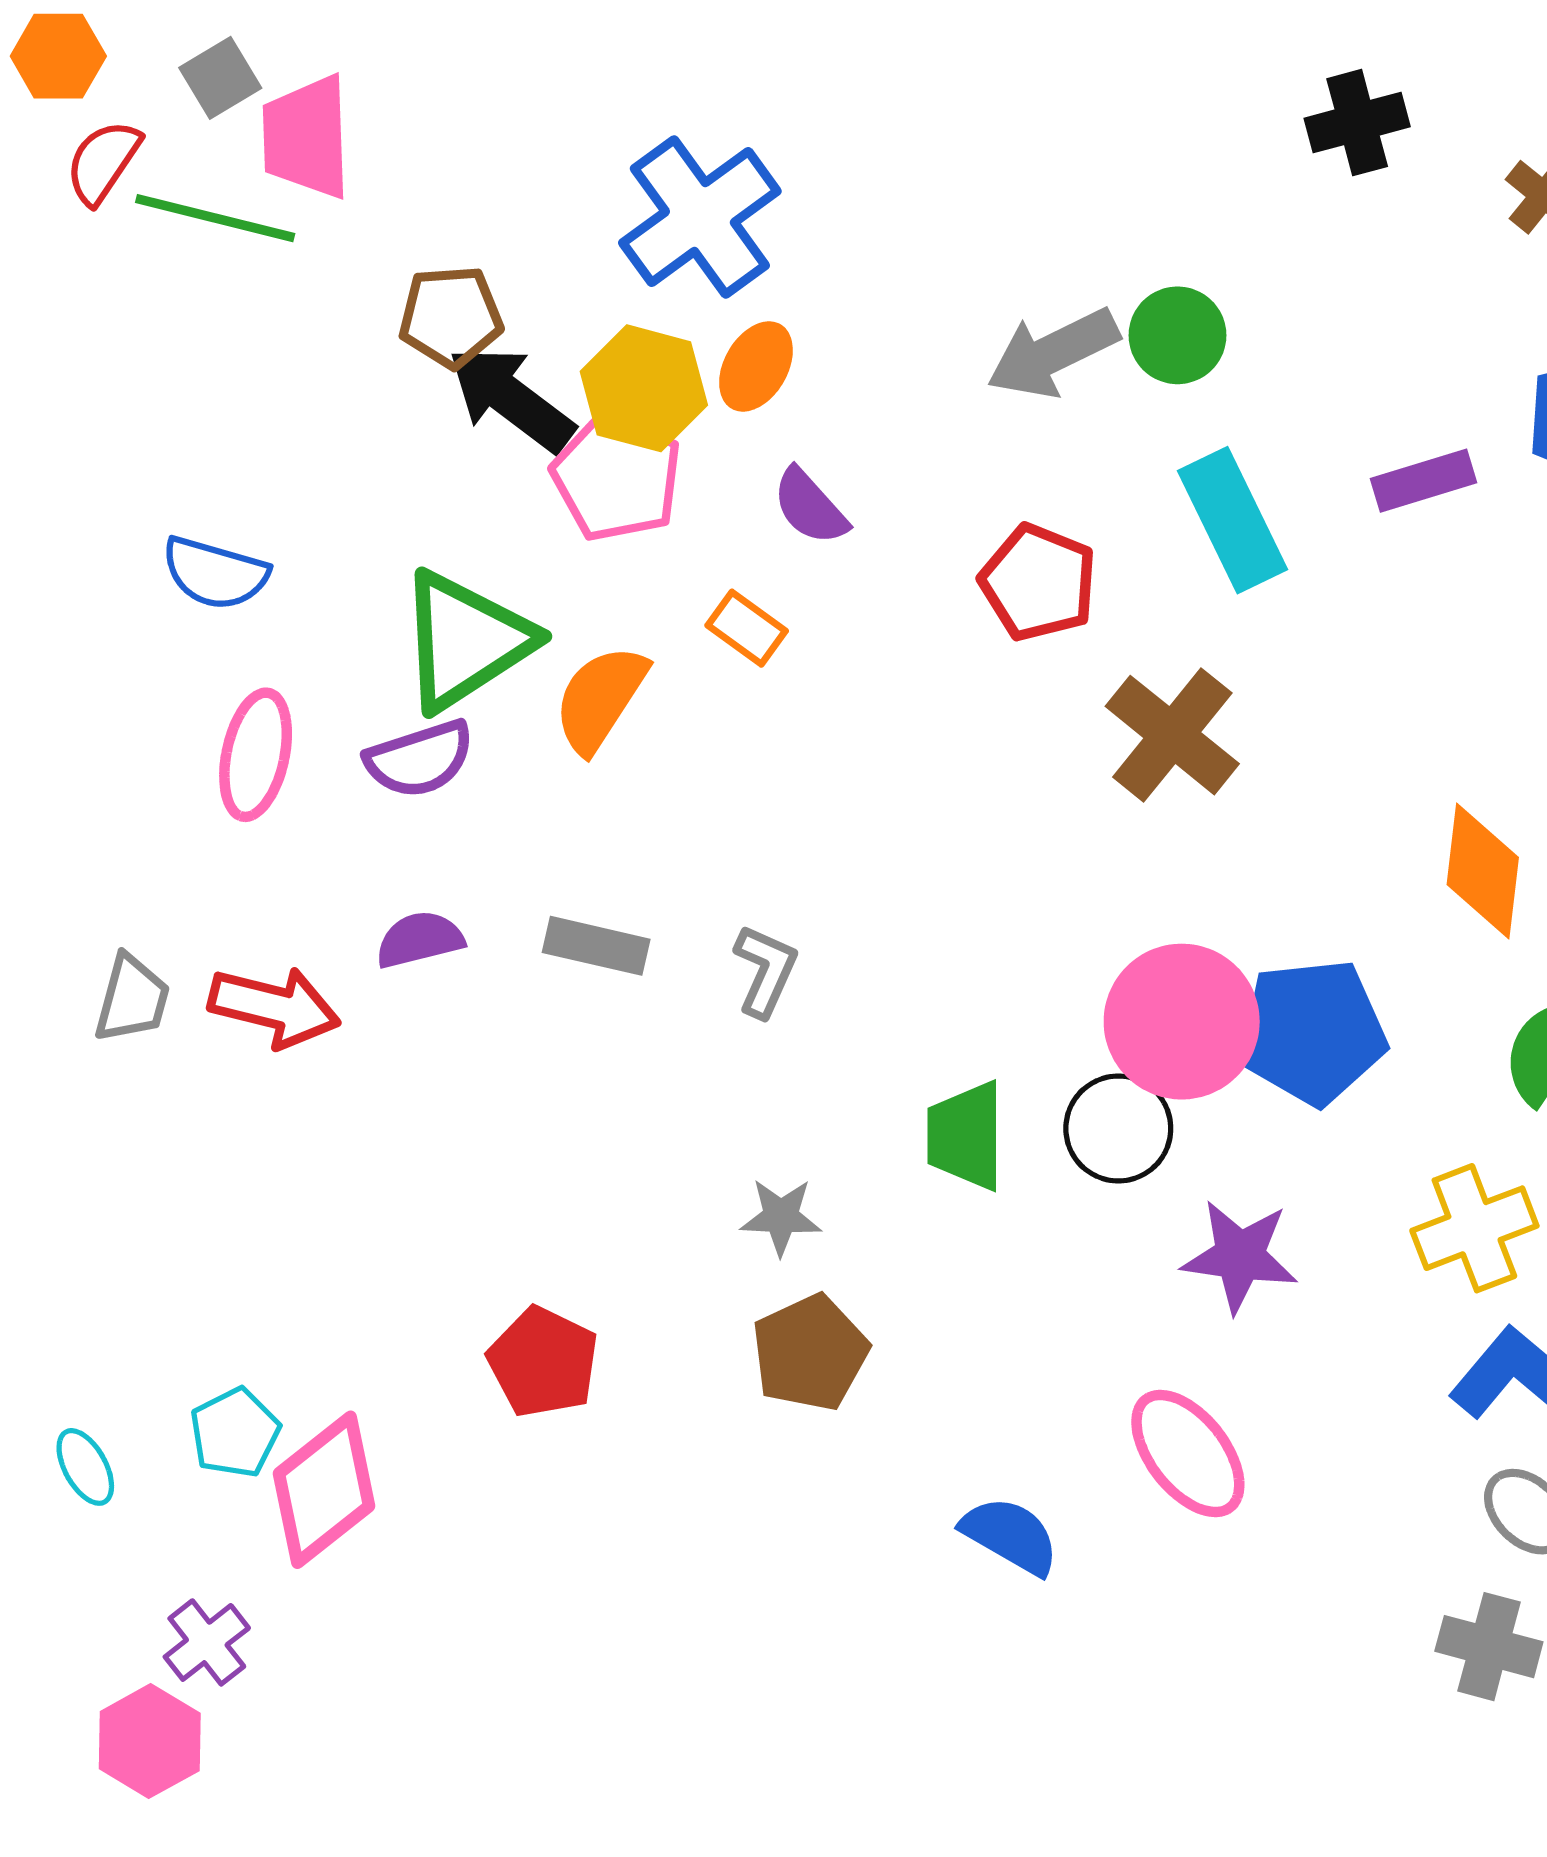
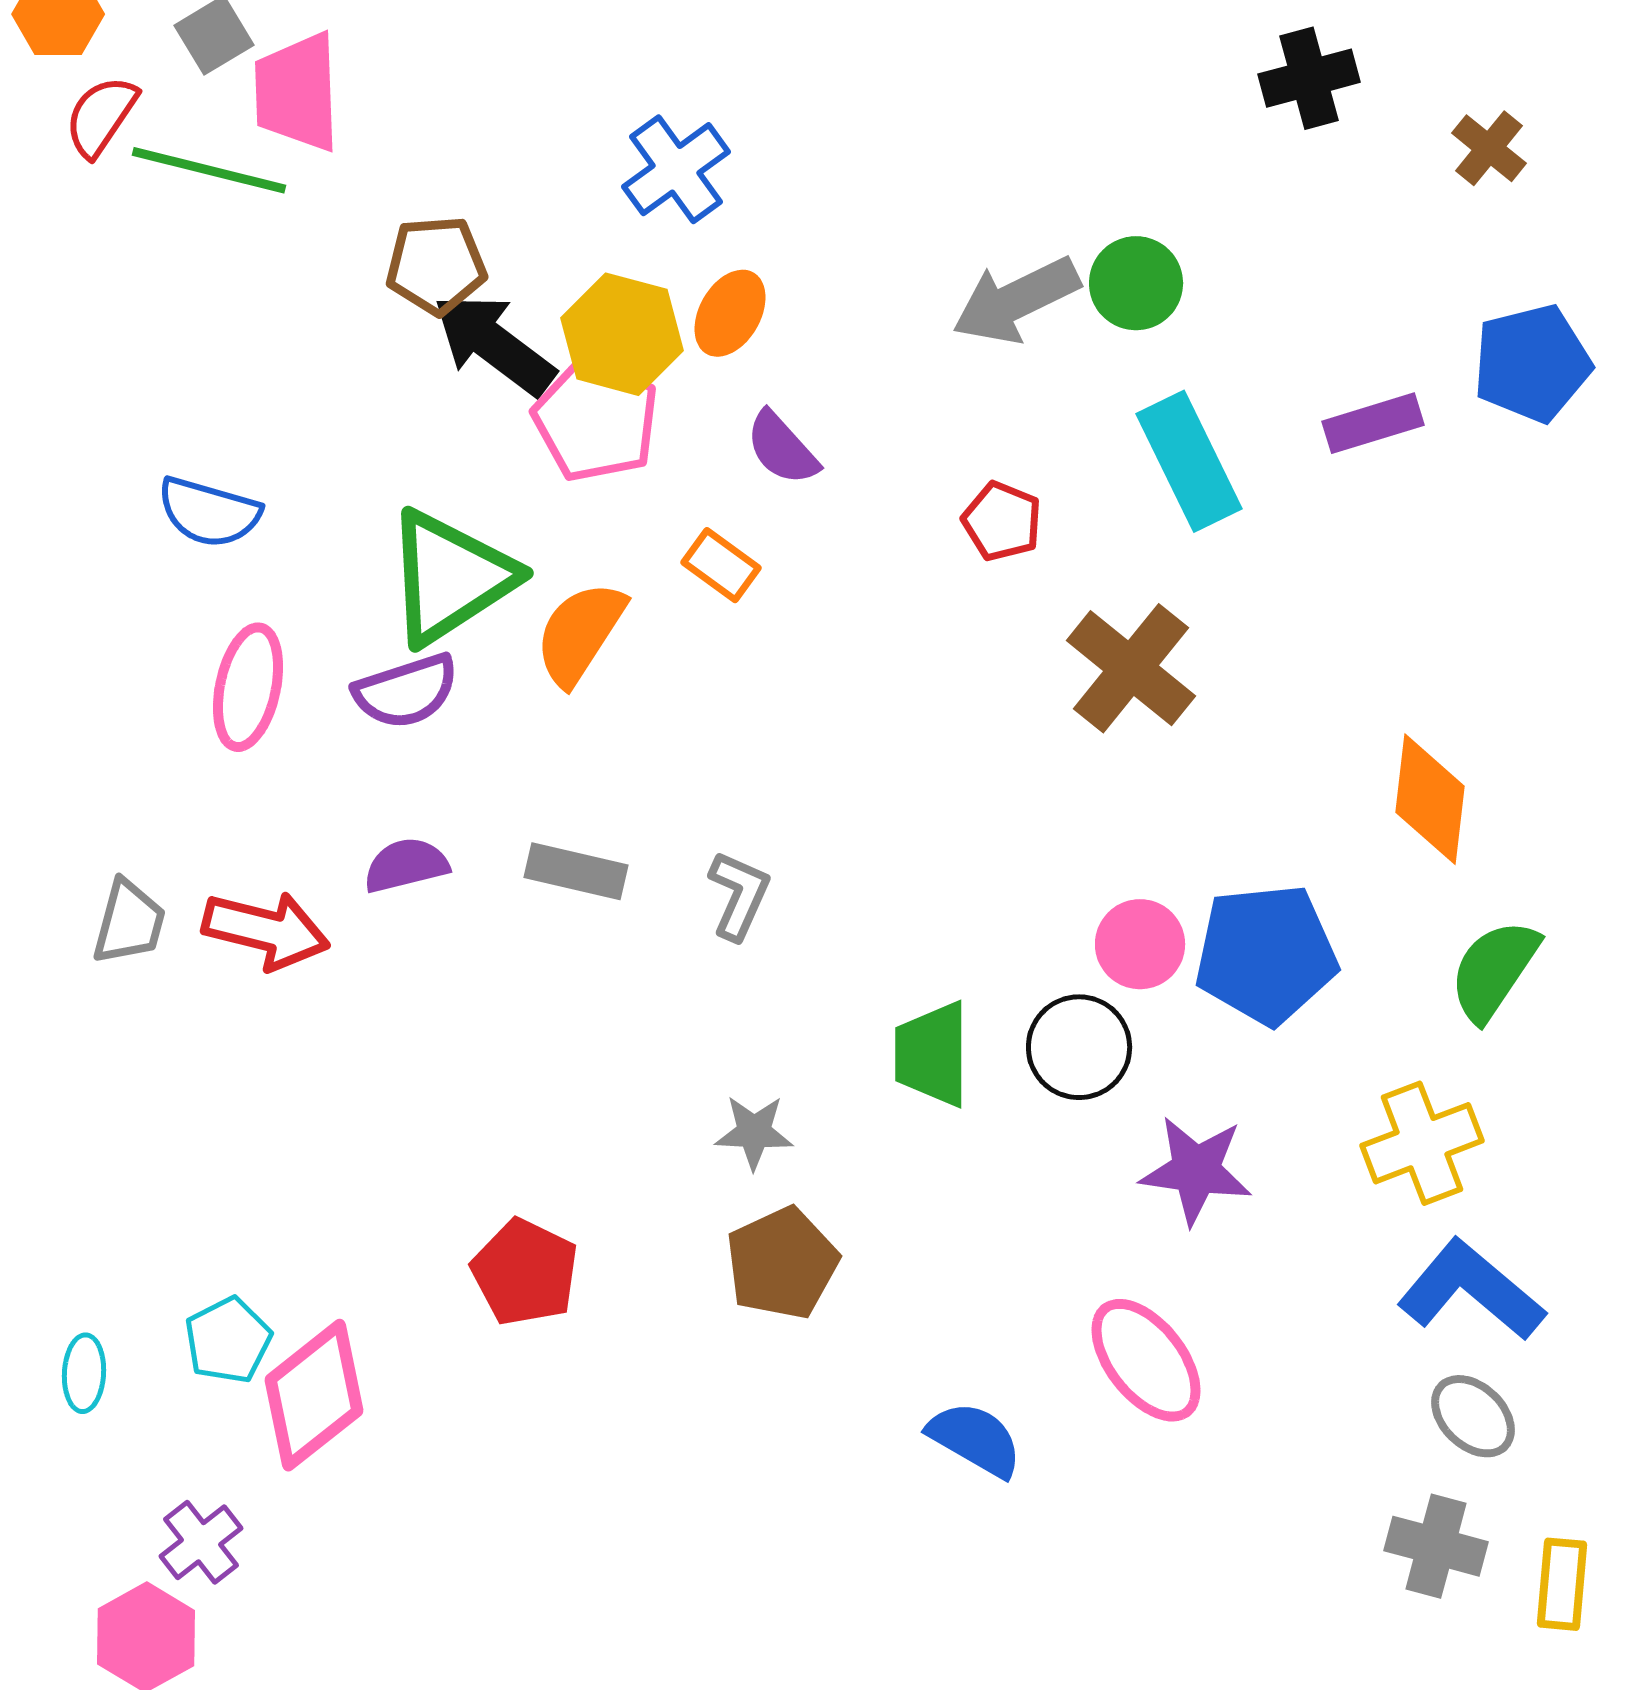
blue cross: (700, 217) -> (676, 169), size x0.7
red pentagon: (1038, 582) -> (1002, 521), size x0.7
pink circle: (1182, 1022) -> (1140, 944), size x0.6
cyan ellipse: (85, 1467) -> (84, 1373), turned 32

